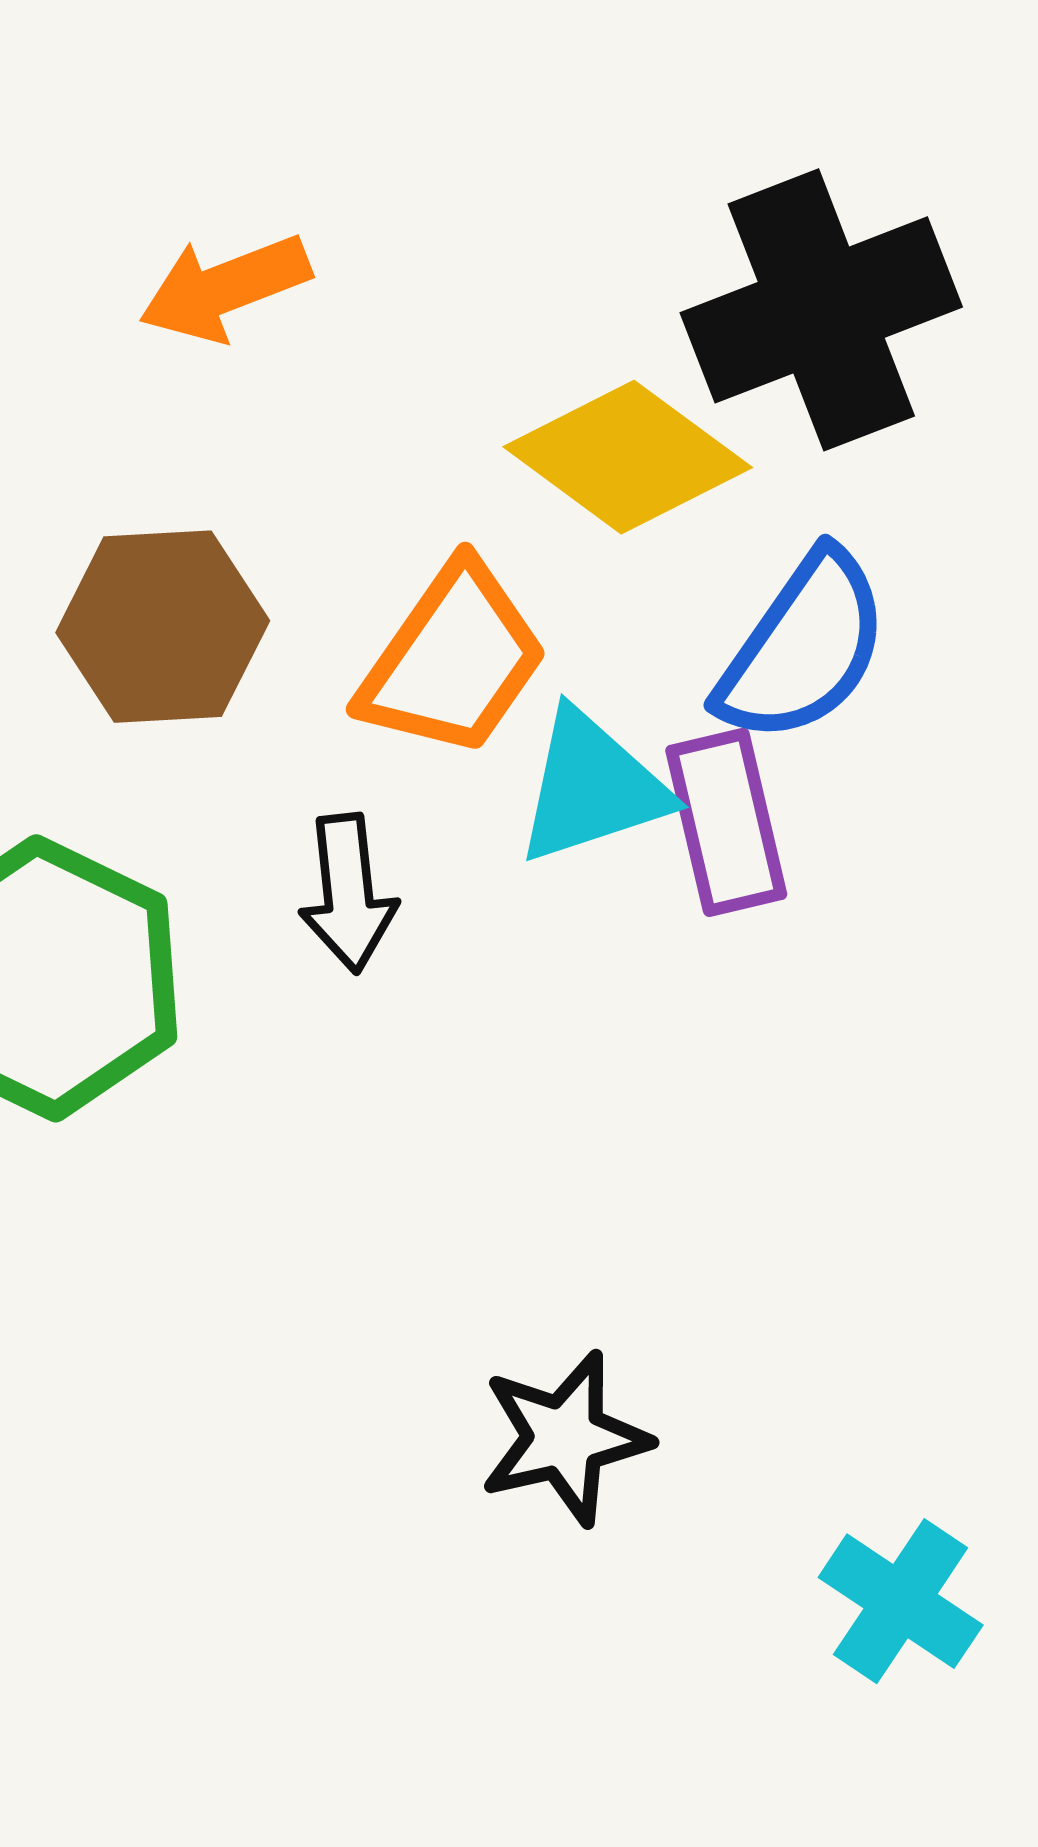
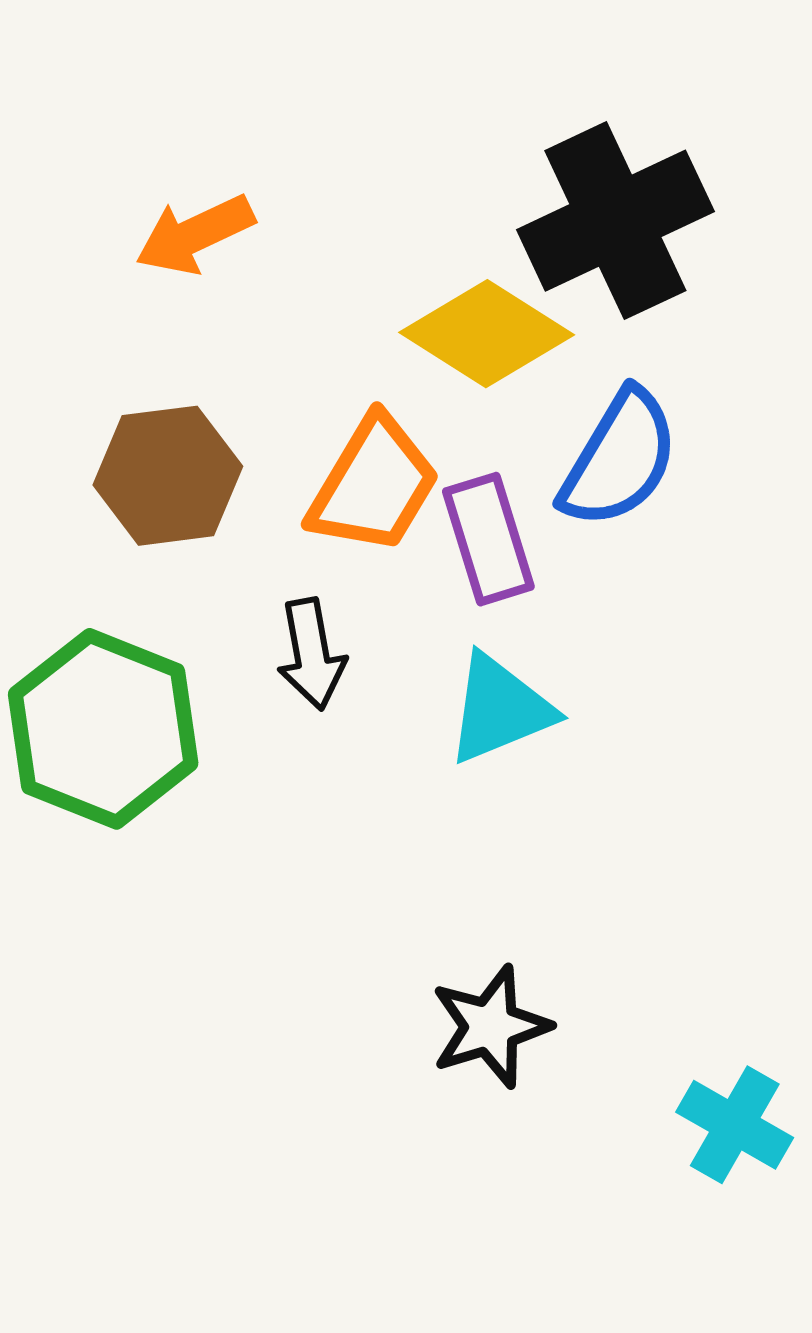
cyan triangle: (592, 787) -> (500, 709), moved
purple rectangle: (726, 822) -> (488, 539), moved

